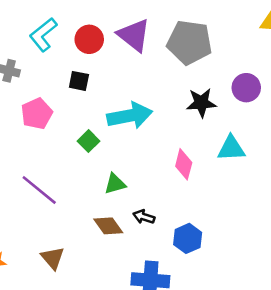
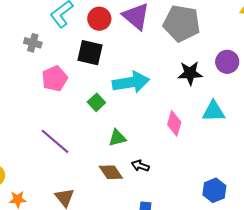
black square: (79, 81) -> (90, 53), size x1.5
blue hexagon: (188, 238) -> (214, 190), moved

